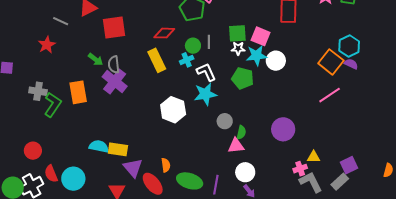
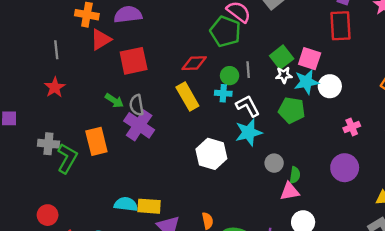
gray line: (61, 21) -> (56, 50), moved, turned 63
green square: (237, 33) -> (282, 57), turned -30
cyan cross: (187, 60) -> (223, 93), turned 32
pink cross: (300, 169) -> (352, 127), moved

